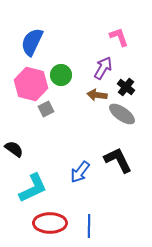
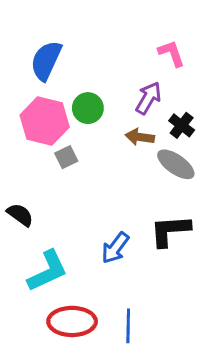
black L-shape: (118, 160) -> (170, 231), turned -68

